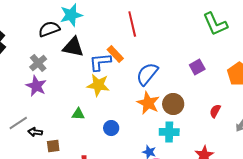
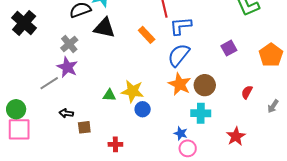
blue L-shape: (100, 62) -> (181, 26), moved
yellow star: (98, 85) -> (132, 91), moved
gray line: (18, 123) -> (49, 83), moved

